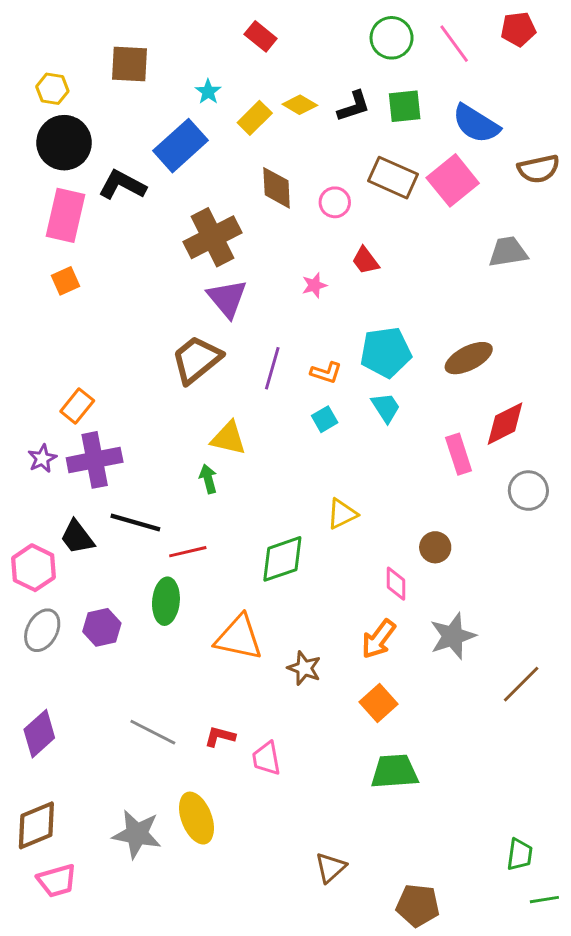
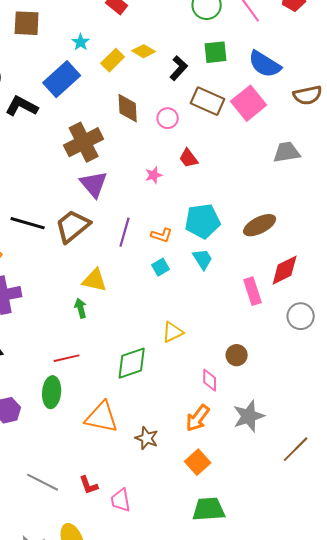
black L-shape: (354, 106) -> (179, 68), moved, turned -30
black line: (135, 523) -> (28, 223), moved
red L-shape: (220, 737) -> (89, 485), turned -125

